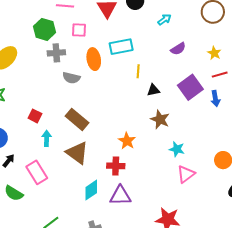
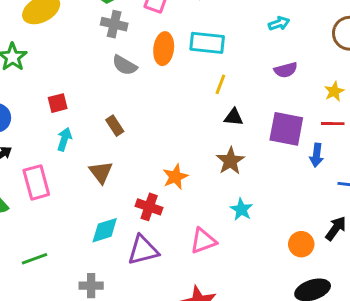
purple square: (190, 87) -> (286, 129), turned 30
red square: (35, 116) -> (58, 103), turned 32
brown rectangle: (77, 119) -> (115, 126), size x0.6
brown triangle: (77, 153) -> (101, 172), size x0.7
pink triangle: (186, 174) -> (203, 241), moved
purple triangle: (120, 196) -> (143, 250), turned -30

